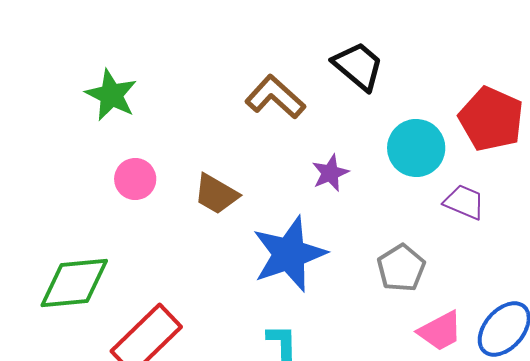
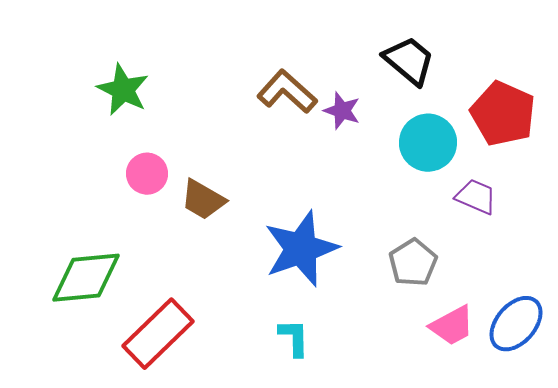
black trapezoid: (358, 66) -> (409, 61), moved
purple star: (330, 173) -> (342, 111), moved, turned -30
brown trapezoid: (216, 194) -> (203, 200), moved

